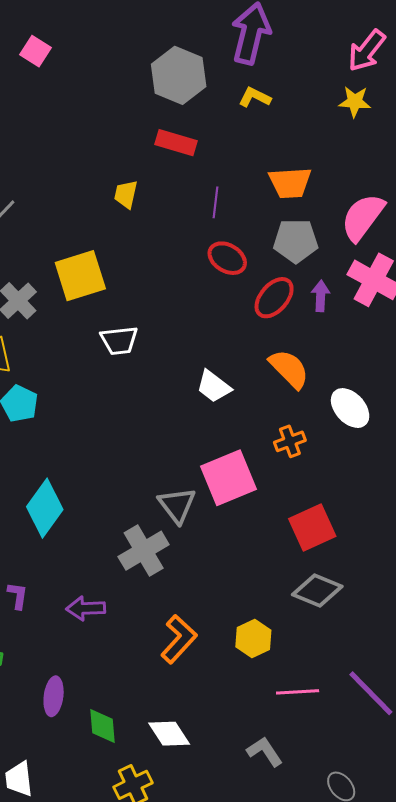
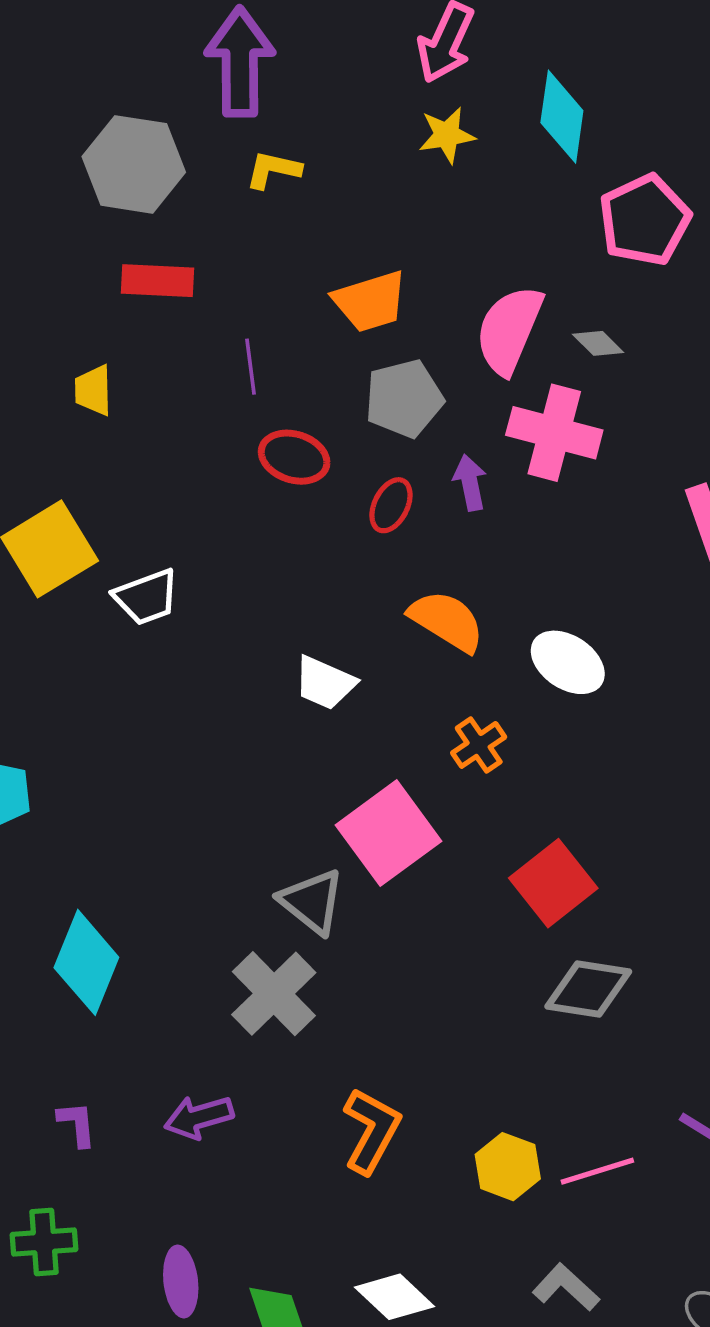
red ellipse: (274, 298) -> (391, 505), size x0.7
white trapezoid: (119, 340) -> (146, 597), moved
yellow hexagon: (253, 639) -> (508, 1167), moved

